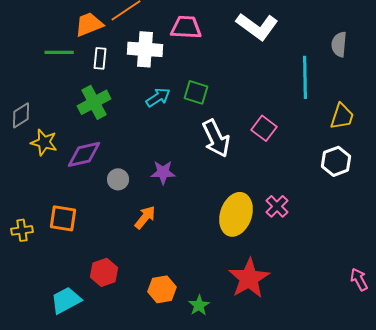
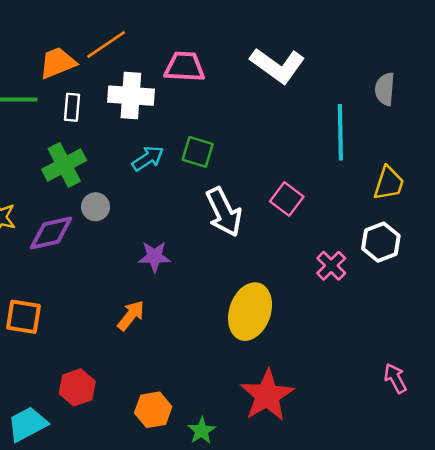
gray circle: (118, 179) -> (96, 207), moved
pink cross: (277, 206) -> (331, 266), moved
pink arrow: (359, 279) -> (395, 378), moved

